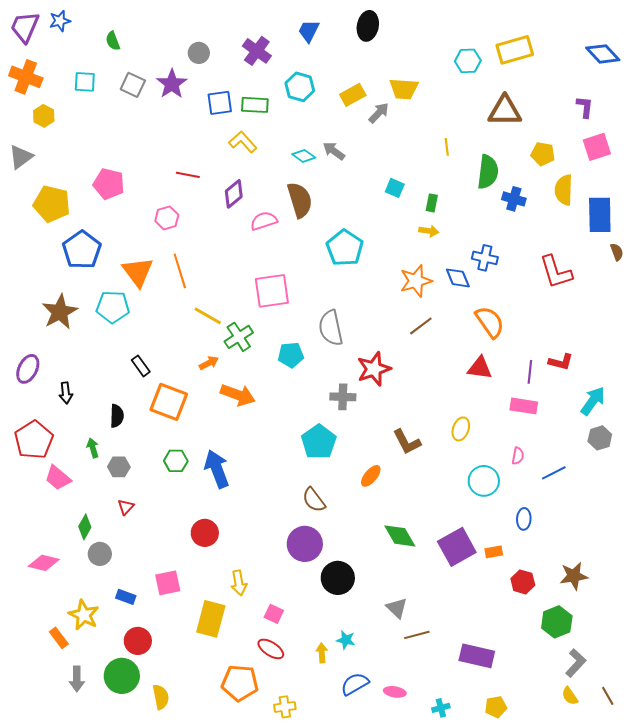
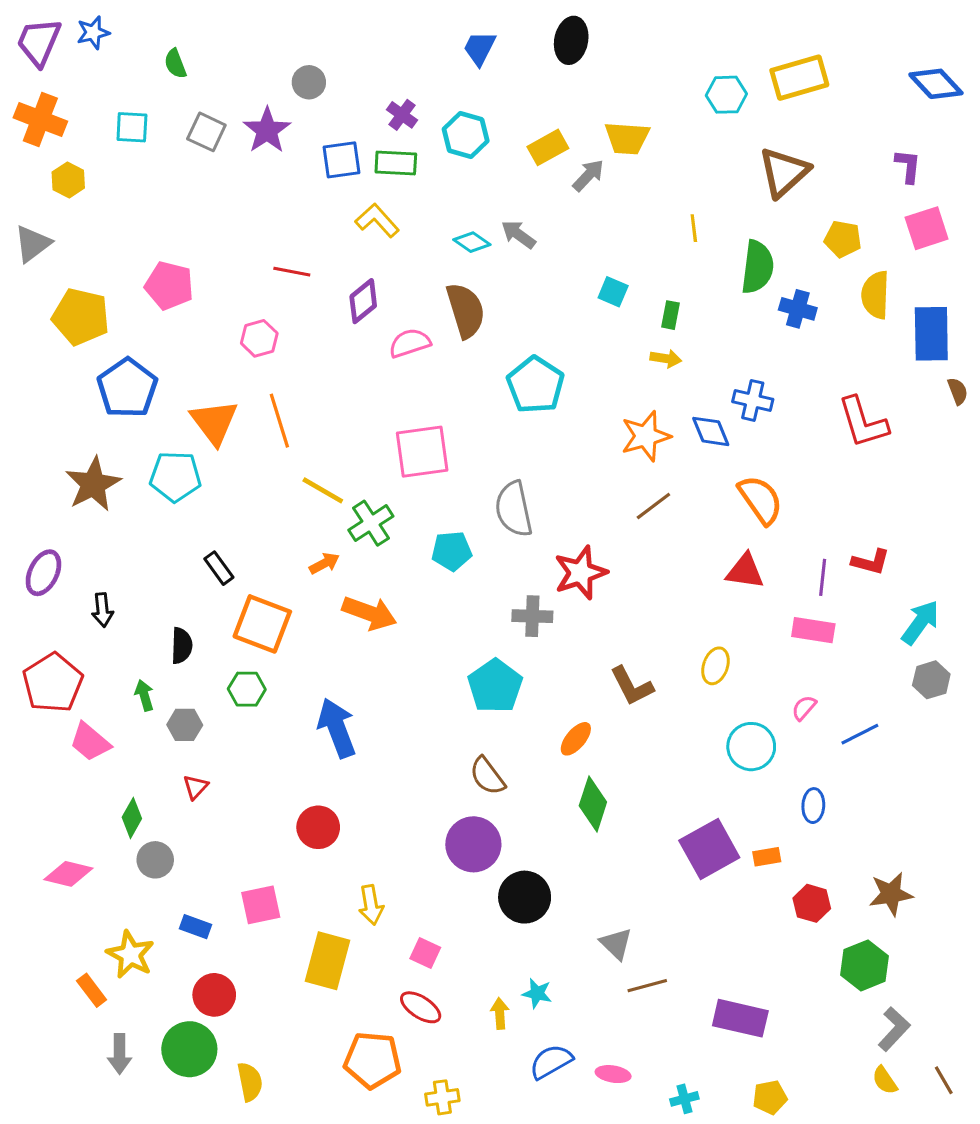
purple cross: (257, 51) -> (402, 115), moved, size x0.7
brown triangle: (505, 111) -> (784, 172), turned -42
pink semicircle: (518, 456) -> (804, 708), turned -150
green hexagon: (176, 461) -> (247, 689), moved
green diamond: (400, 536) -> (593, 804), moved, turned 48

